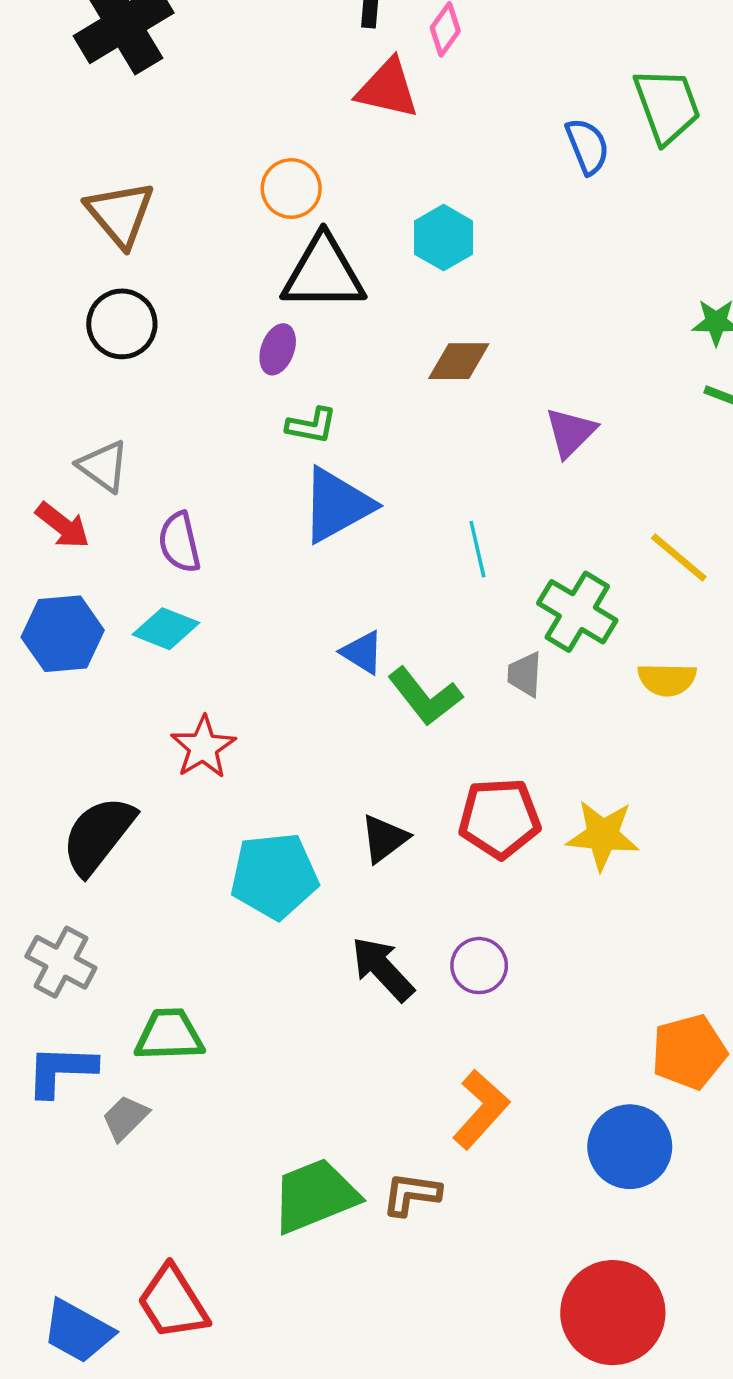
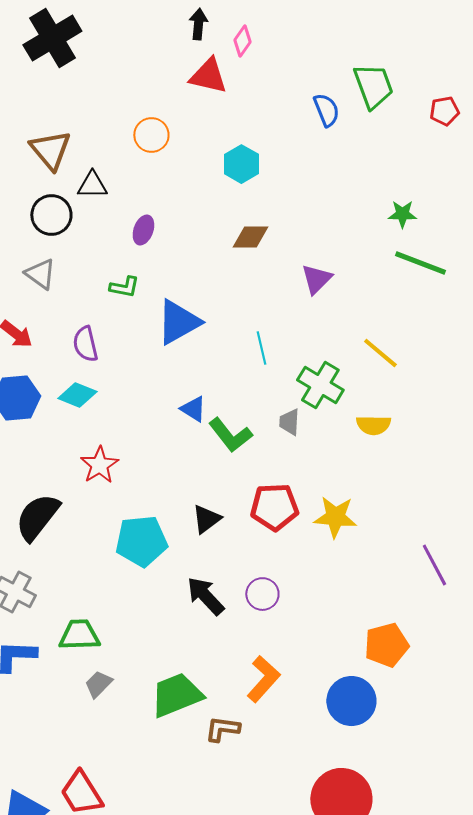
black triangle: (323, 273) -> (92, 185), moved, size x0.6
green L-shape: (311, 426) -> (124, 287), moved
gray triangle: (103, 466) -> (40, 274), moved
gray trapezoid: (125, 1118) -> (98, 684), moved
green trapezoid: (315, 1196) -> (176, 695), moved

